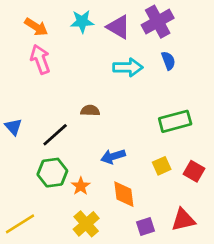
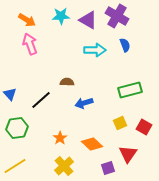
purple cross: (158, 22) -> (117, 16), turned -30
blue arrow: (113, 156) -> (84, 103), moved
green hexagon: (52, 173) -> (17, 128), moved
orange diamond: (124, 194) -> (92, 144), turned -40
red triangle: (183, 220) -> (128, 154), moved, turned -42

